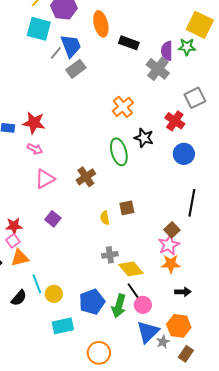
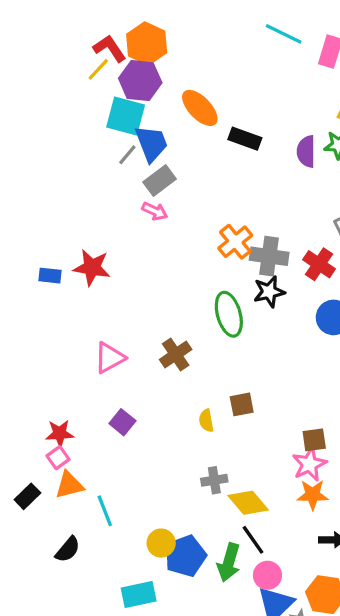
orange ellipse: (101, 24) -> (200, 108), turned -30
cyan square: (39, 29) -> (126, 116), moved
gray cross: (158, 69) -> (269, 256), moved, turned -30
black star: (144, 138) -> (269, 292), turned -30
pink arrow: (35, 149) -> (155, 211), moved
brown square: (172, 230) -> (314, 440), turned 35
cyan line: (37, 284) -> (105, 511), moved
yellow circle: (54, 294) -> (161, 543), moved
pink circle: (143, 305) -> (267, 575), moved

